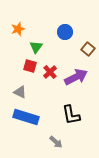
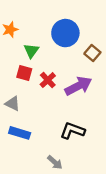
blue circle: (65, 32) -> (65, 33), size x1.5
black L-shape: (71, 115) -> (72, 131), turned 120
blue rectangle: (26, 117) -> (20, 133), size x0.7

